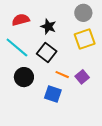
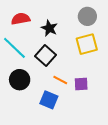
purple square: (82, 77) -> (81, 84), turned 32

